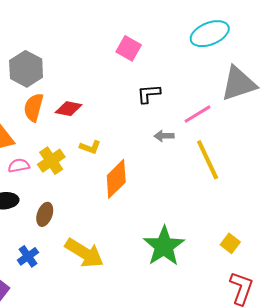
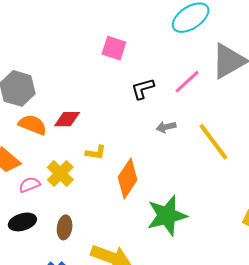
orange semicircle: (34, 107) -> (33, 125), turned 108
pink line: (198, 114) -> (187, 82), moved
green star: (164, 246) -> (167, 216), moved, turned 30

